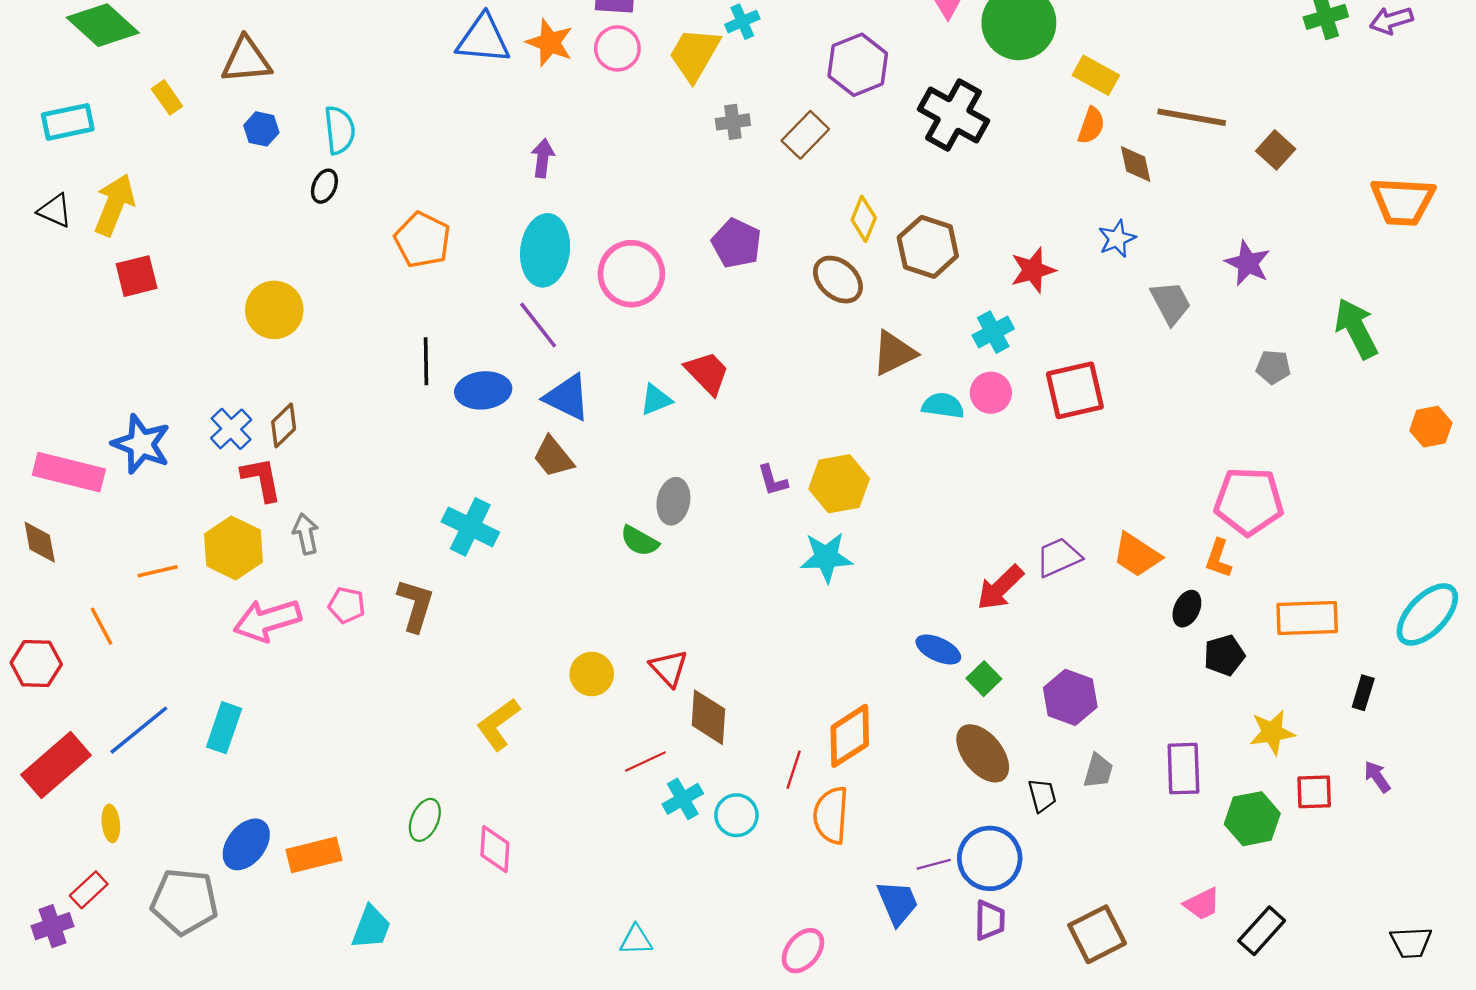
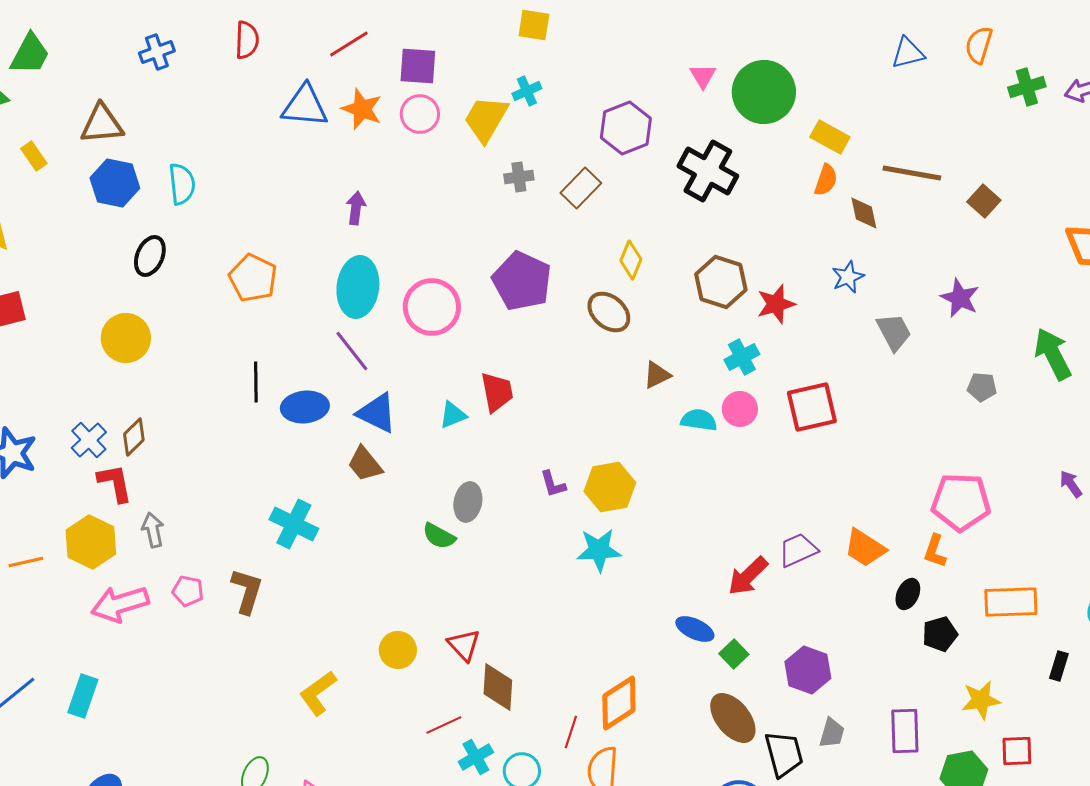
blue hexagon: (261, 129) -> (115, 183), size x1.6
black ellipse: (324, 186) -> (150, 256), moved, size x1.4
purple pentagon: (736, 243) -> (522, 281), size x1.4
brown hexagon: (928, 247) -> (721, 282), moved
brown triangle: (894, 353) -> (657, 375), size x0.7
red trapezoid: (707, 373) -> (497, 392), turned 33
purple arrow: (1377, 777) -> (1071, 484), moved
black trapezoid: (1042, 795) -> (784, 754), size x1.6

